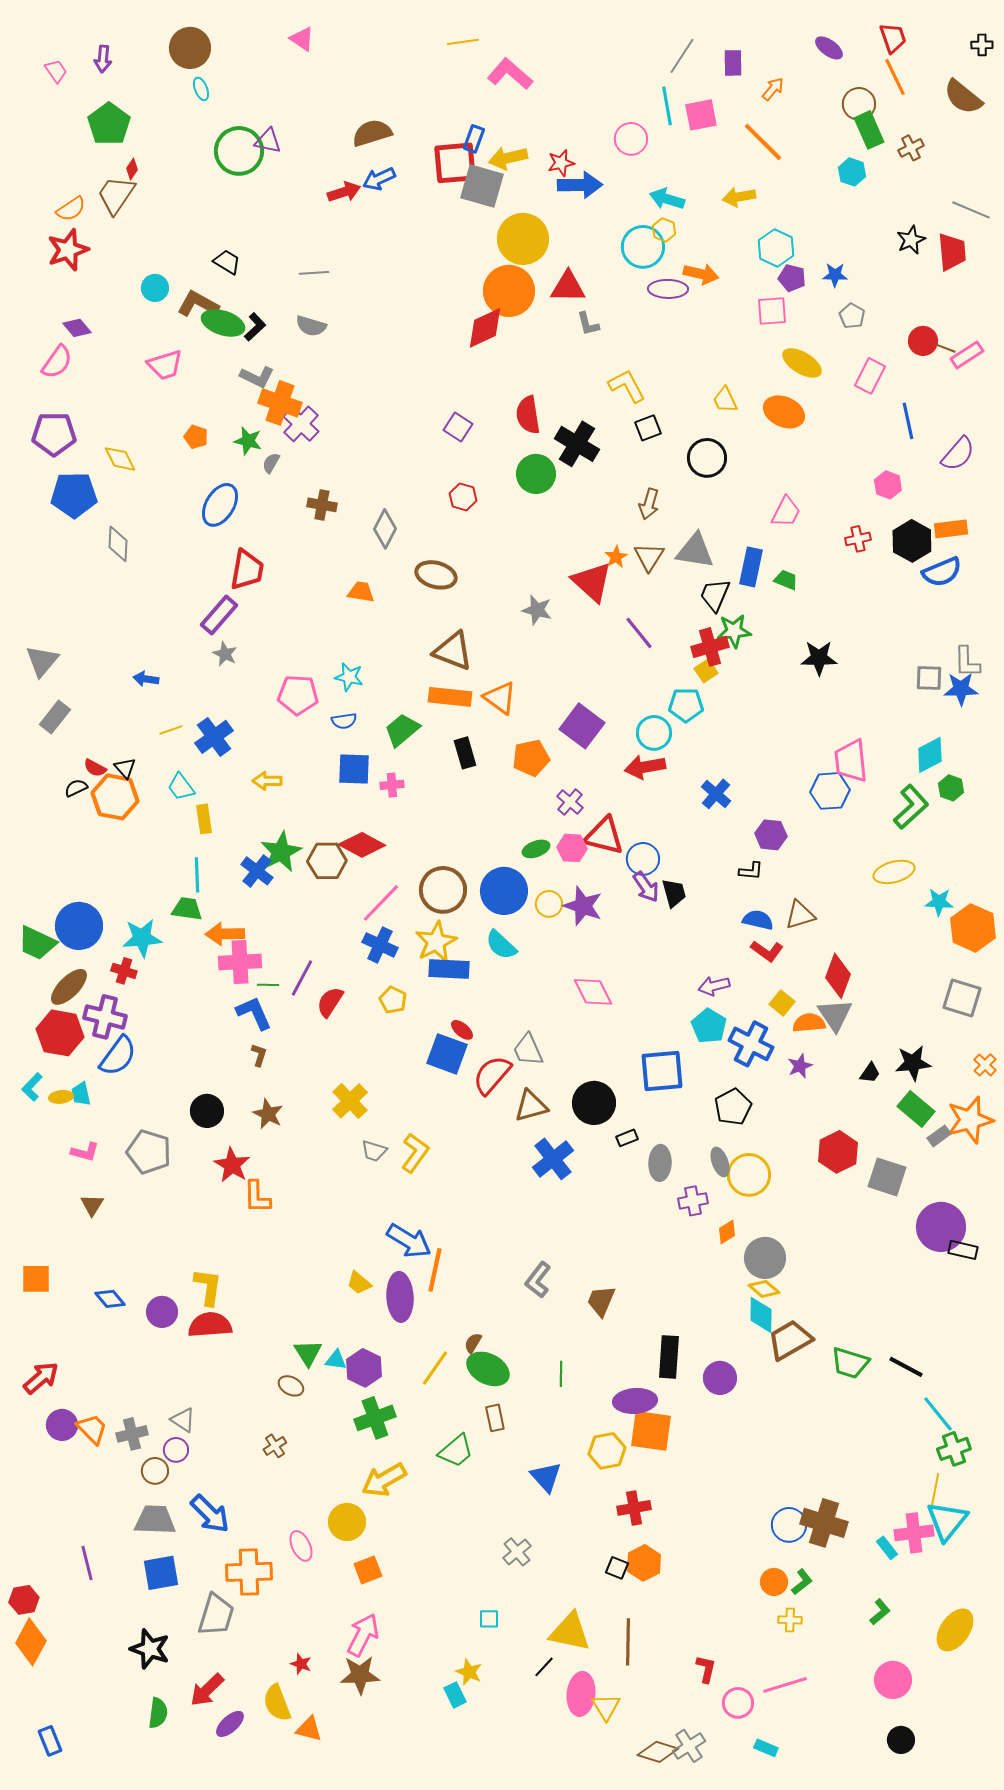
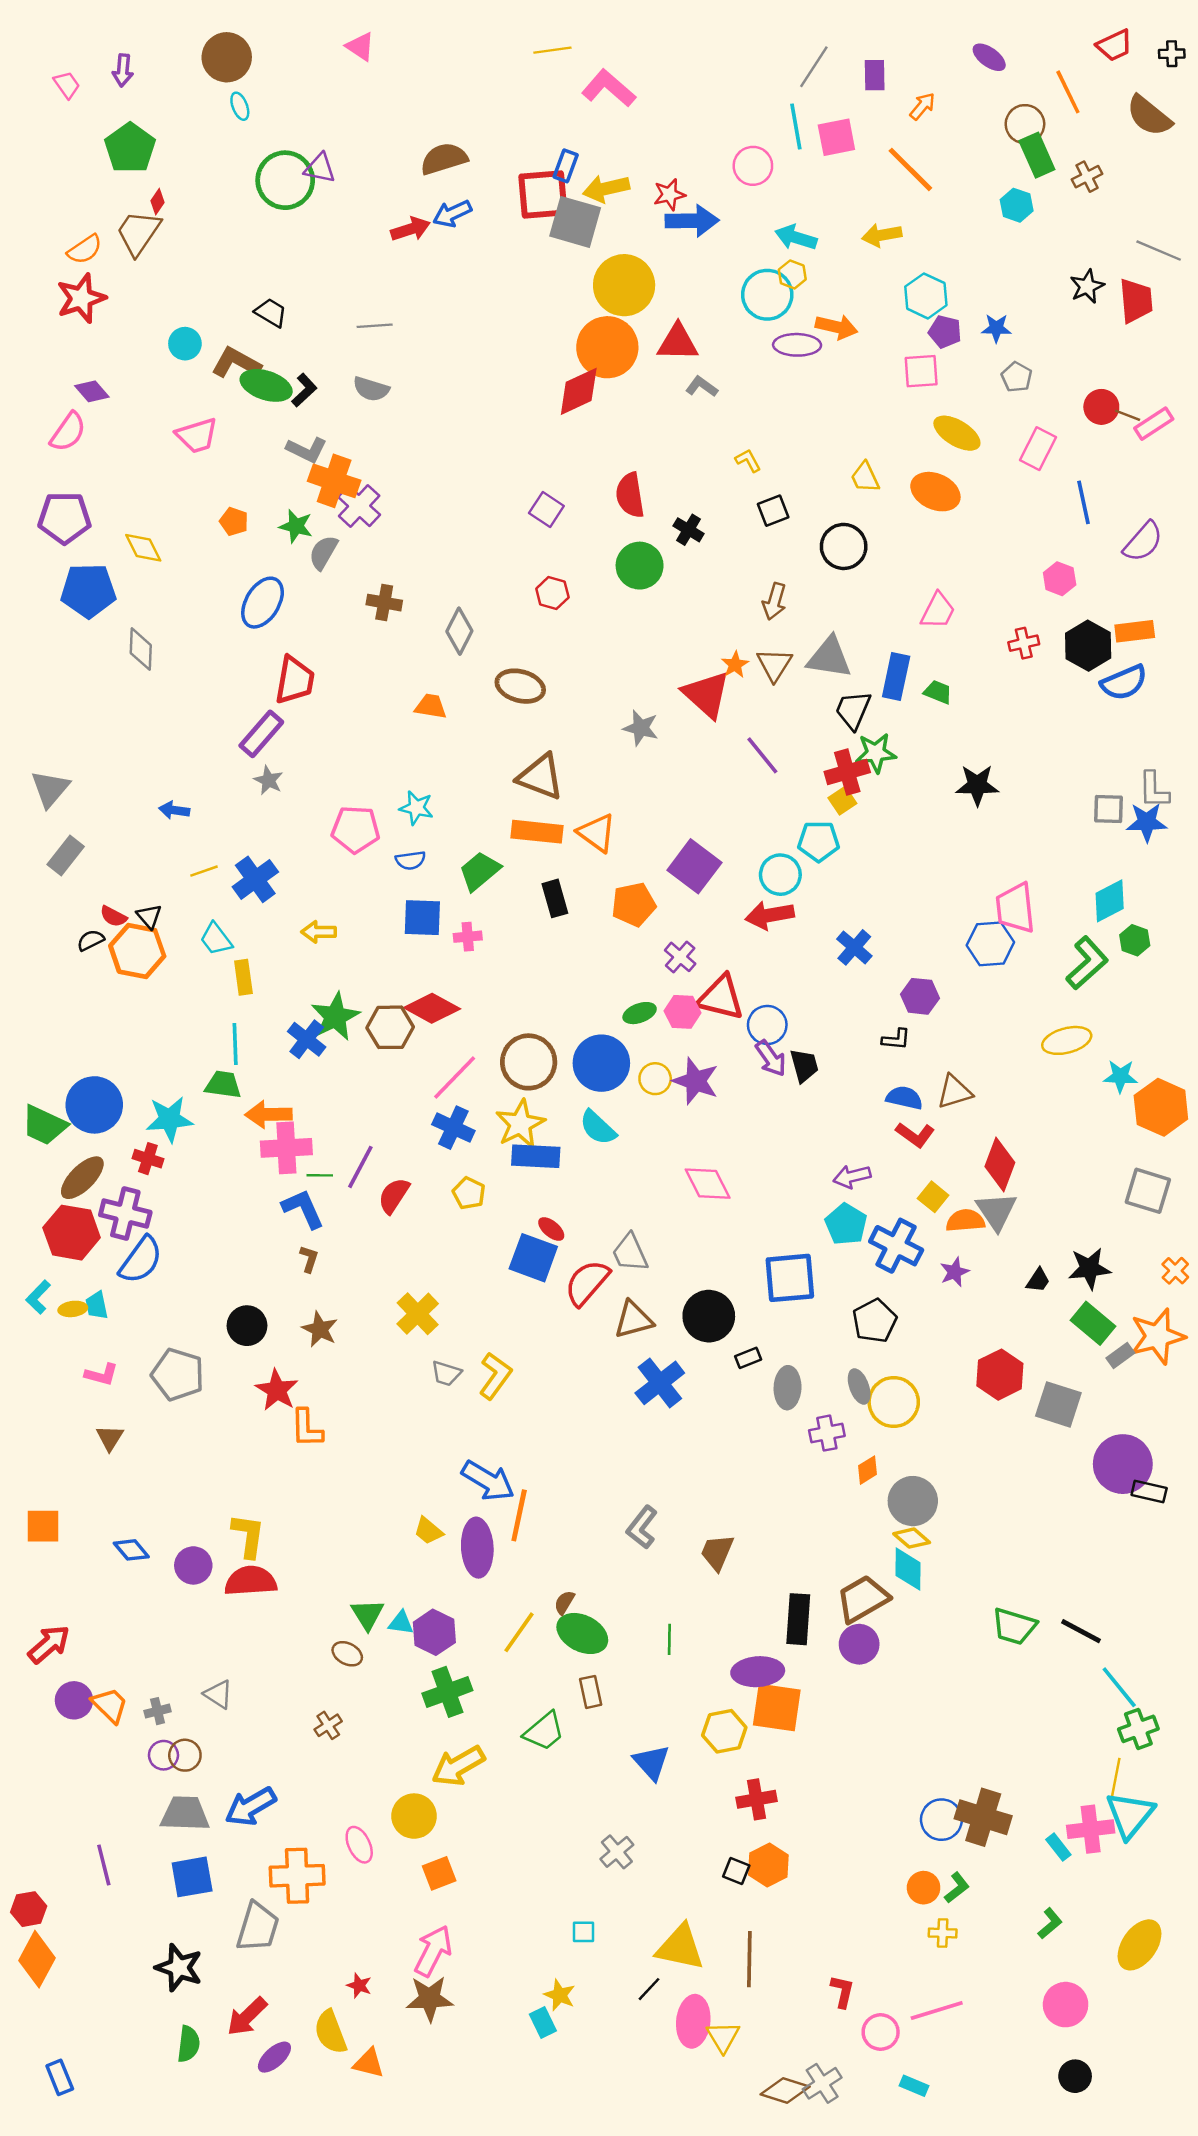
red trapezoid: (893, 38) -> (1114, 45), moved, turned 84
gray L-shape: (588, 324) -> (702, 387), turned 140
yellow L-shape: (627, 386) -> (748, 461), size x0.6
black cross: (577, 444) -> (688, 530), size x0.6
gray semicircle: (271, 463) -> (323, 552), size x1.4
brown trapezoid: (790, 1340) -> (863, 1599), moved
gray cross: (132, 1434) -> (158, 1711), size x0.7
purple circle: (176, 1450) -> (163, 1755), moved
blue arrow: (210, 1514) -> (251, 1807), turned 105

